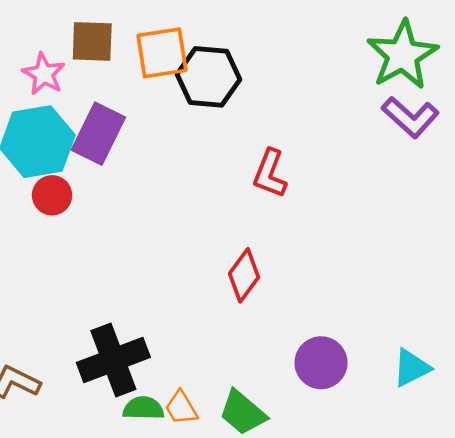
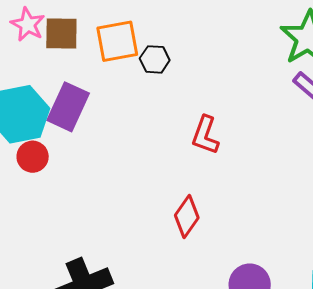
pink star: (44, 74) -> (28, 24), moved
black hexagon: (209, 77) -> (155, 59), size x0.6

